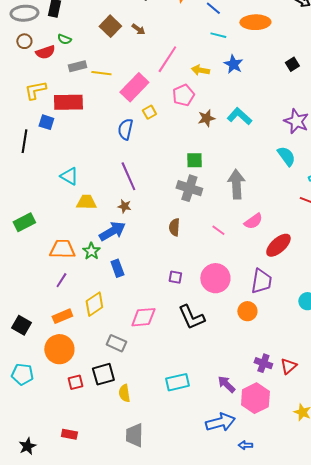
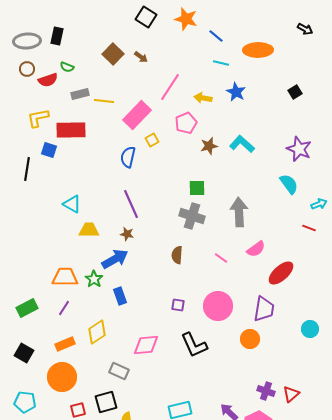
green rectangle: (24, 222) -> (27, 308), moved

